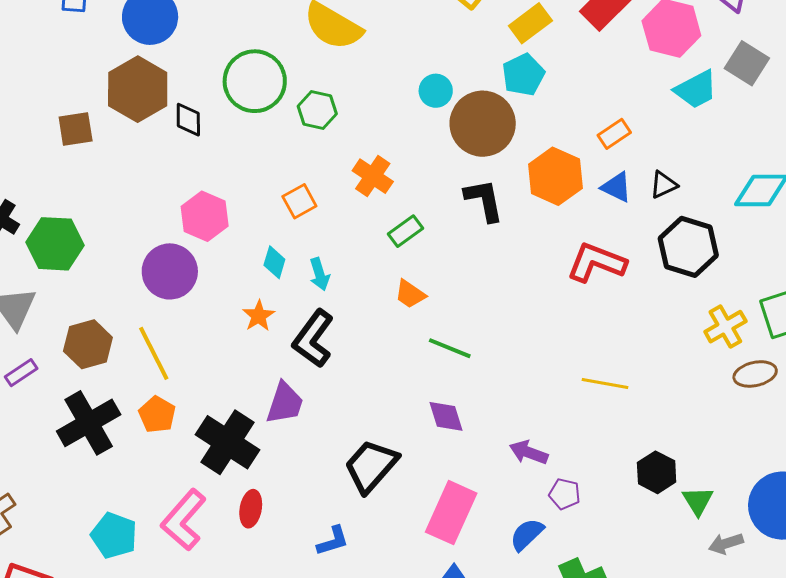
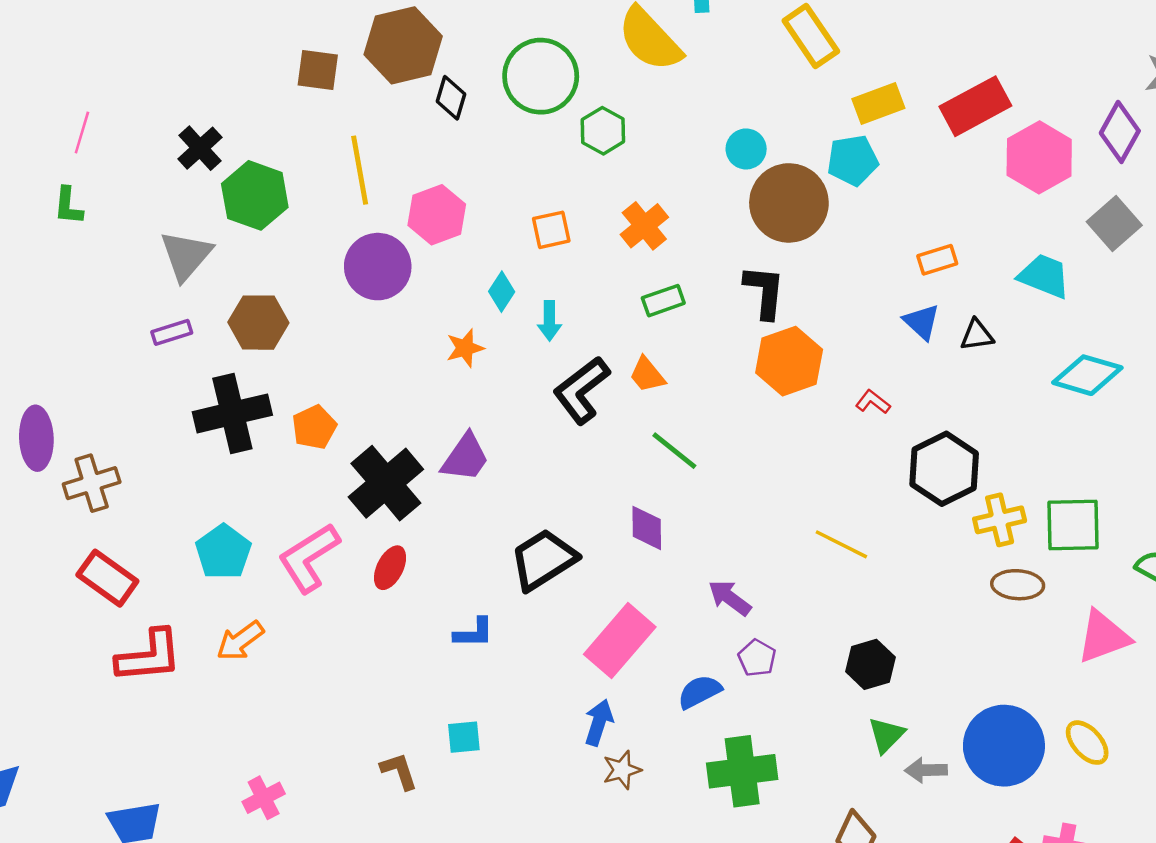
cyan trapezoid: (696, 89) -> (1044, 276), moved, turned -147
orange hexagon: (555, 176) -> (789, 361), moved
black hexagon: (688, 247) -> (944, 469), moved
red L-shape: (597, 262) -> (873, 402), size x0.5
black L-shape: (313, 339) -> (581, 390), moved
yellow line: (154, 353) -> (360, 170), moved
green triangle: (698, 501) -> (886, 735), moved

